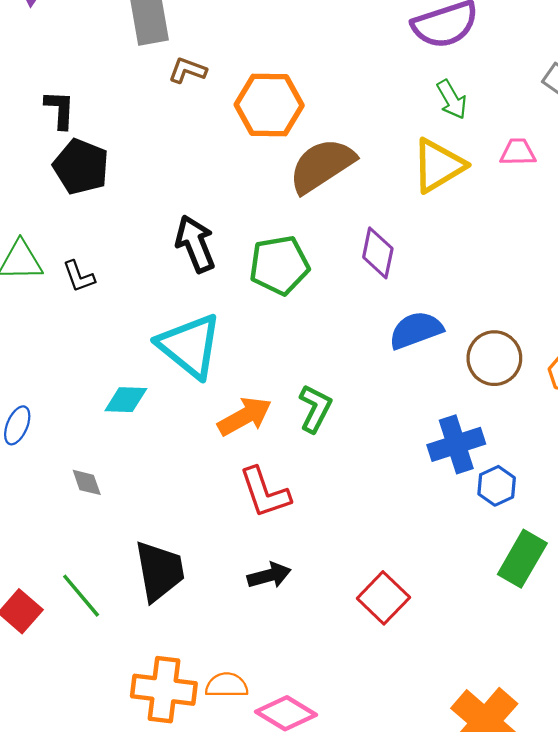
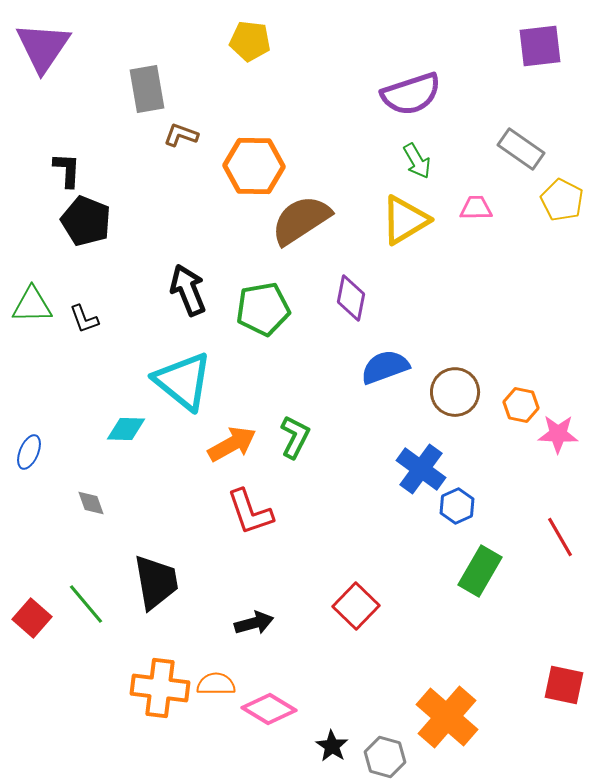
blue cross: (456, 444) -> (421, 469), turned -36
black arrow: (269, 575) -> (254, 623), moved

